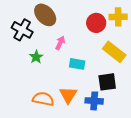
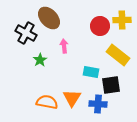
pink arrow: (60, 43) -> (64, 46), turned -32
cyan rectangle: (77, 64) -> (91, 72), moved

